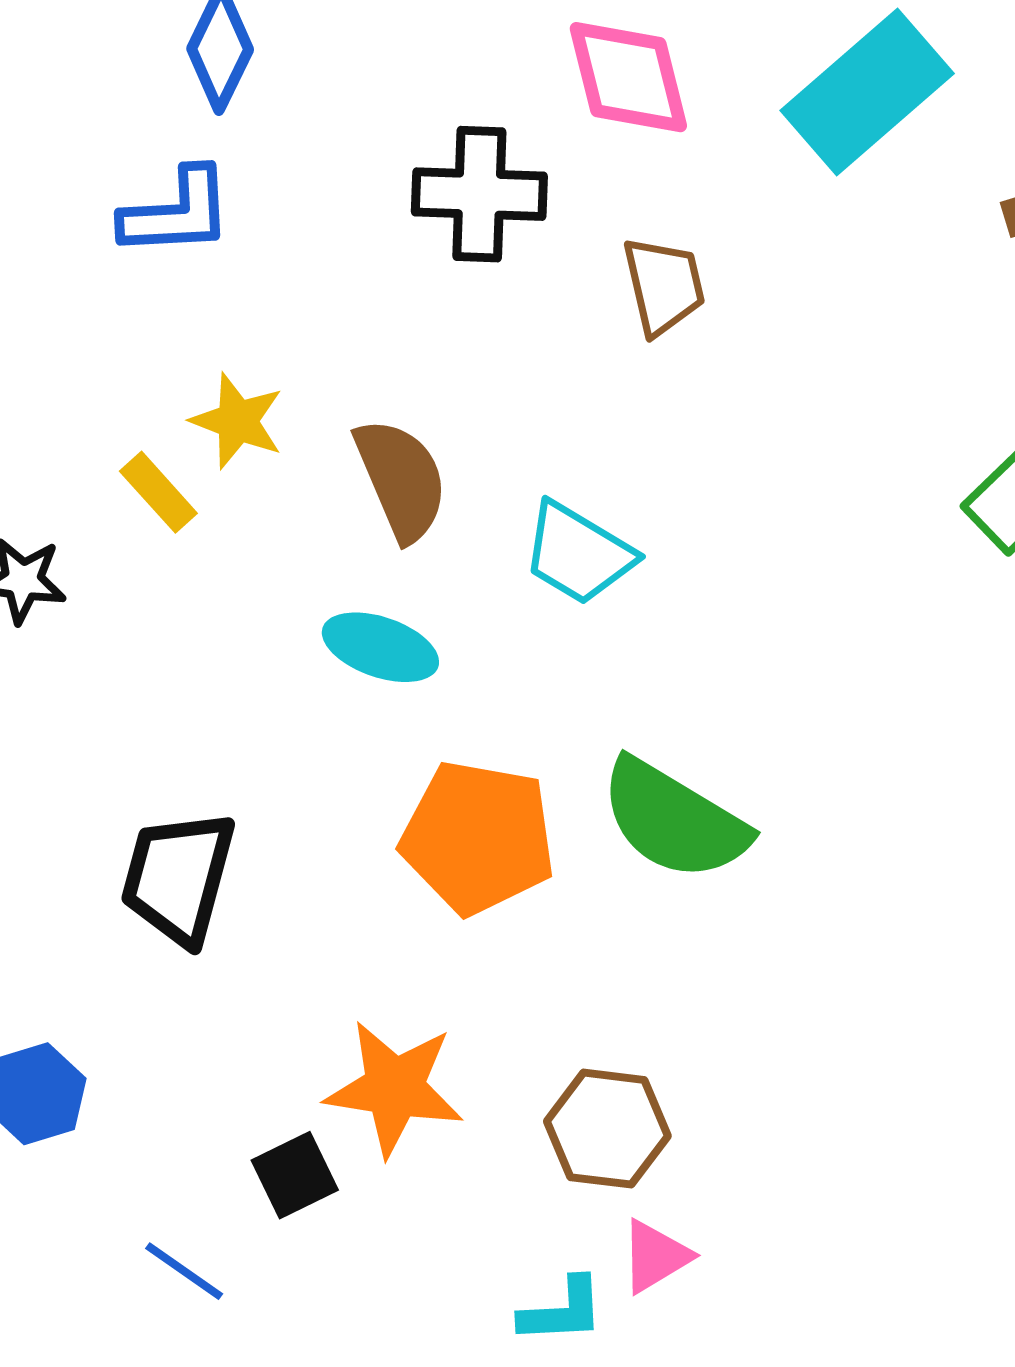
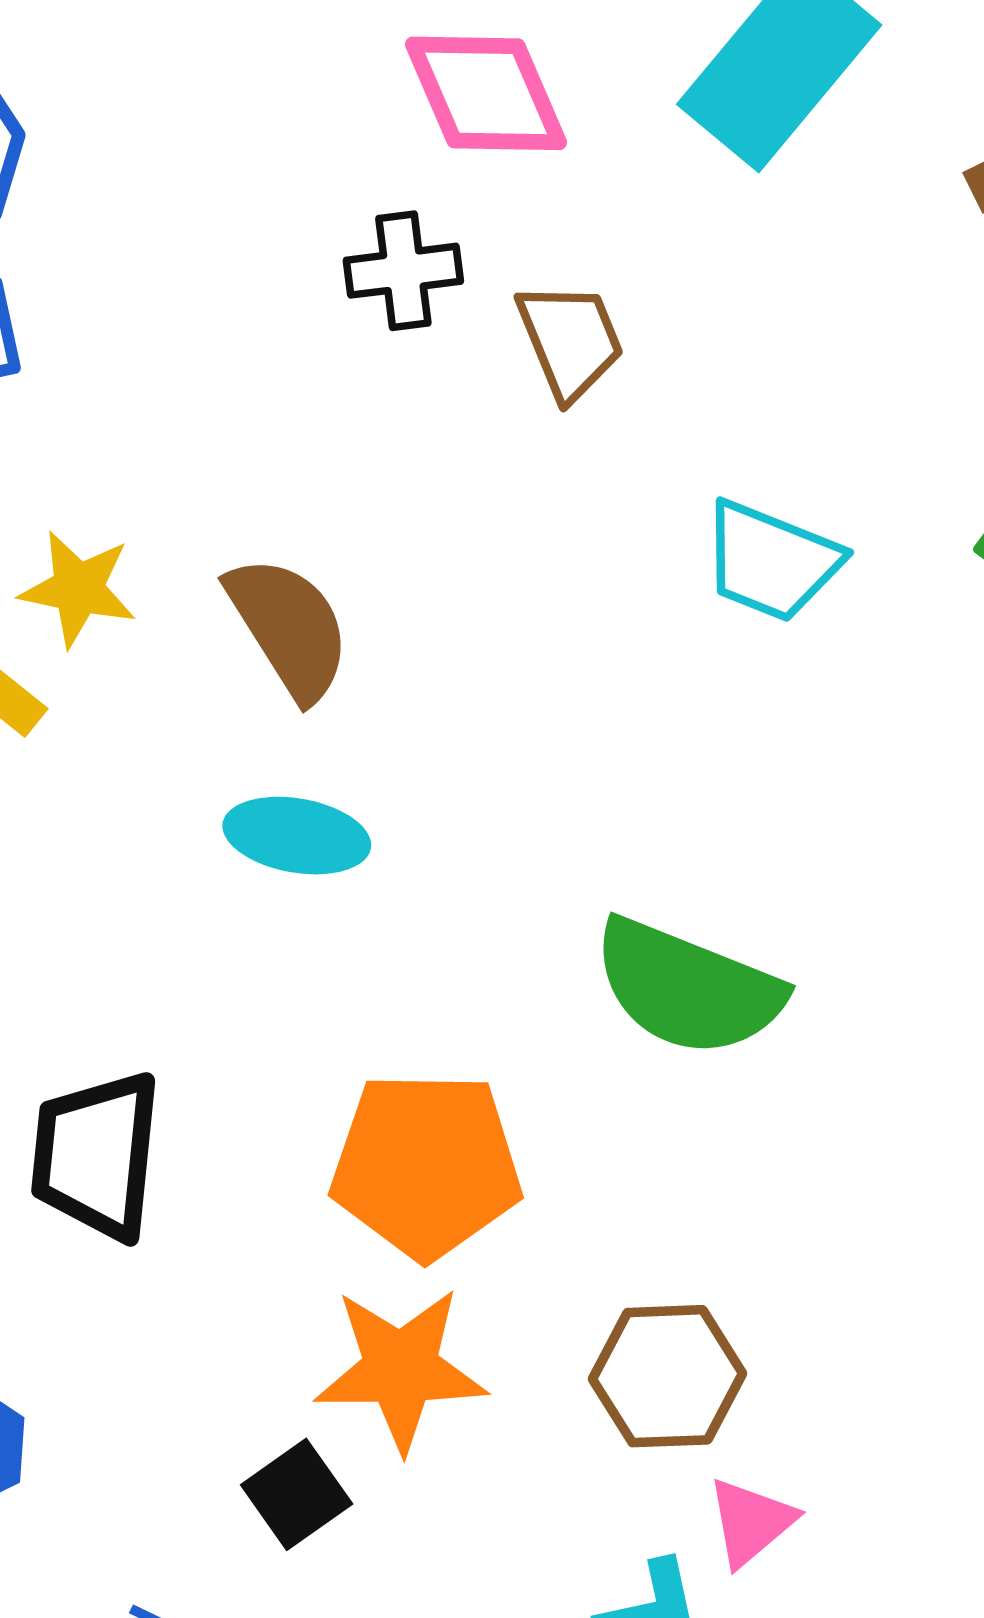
black cross: (479, 194) -> (403, 271), moved, size x0.7
cyan trapezoid: (578, 553) -> (771, 561), moved
orange pentagon: (478, 837) -> (426, 1165), moved

